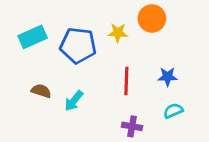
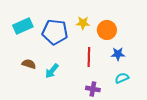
orange circle: (152, 18) -> (107, 30), moved

